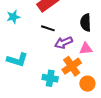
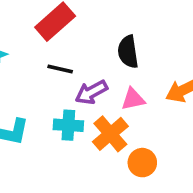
cyan cross: (50, 78) -> (68, 125), moved

